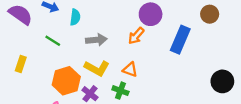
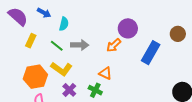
green line: (53, 41) -> (57, 46), moved
yellow rectangle: (21, 64) -> (31, 41), moved
yellow L-shape: (97, 68) -> (61, 69), moved
orange hexagon: (66, 81) -> (35, 77), moved

